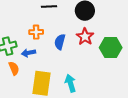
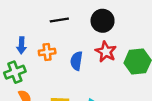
blue arrow: (28, 53) -> (21, 45), moved, turned -72

